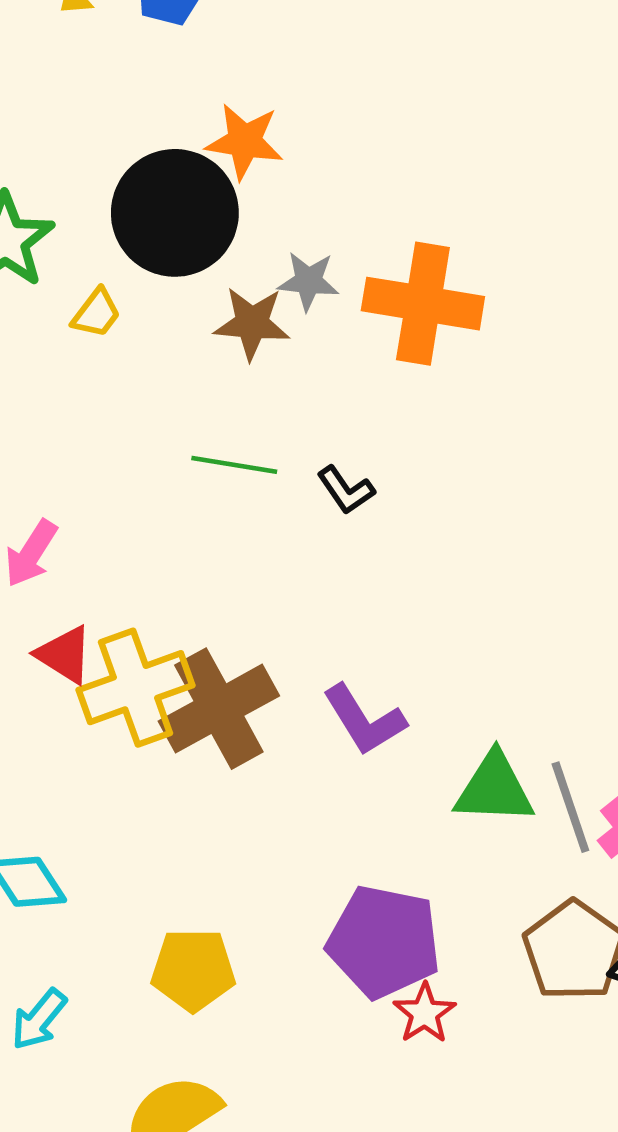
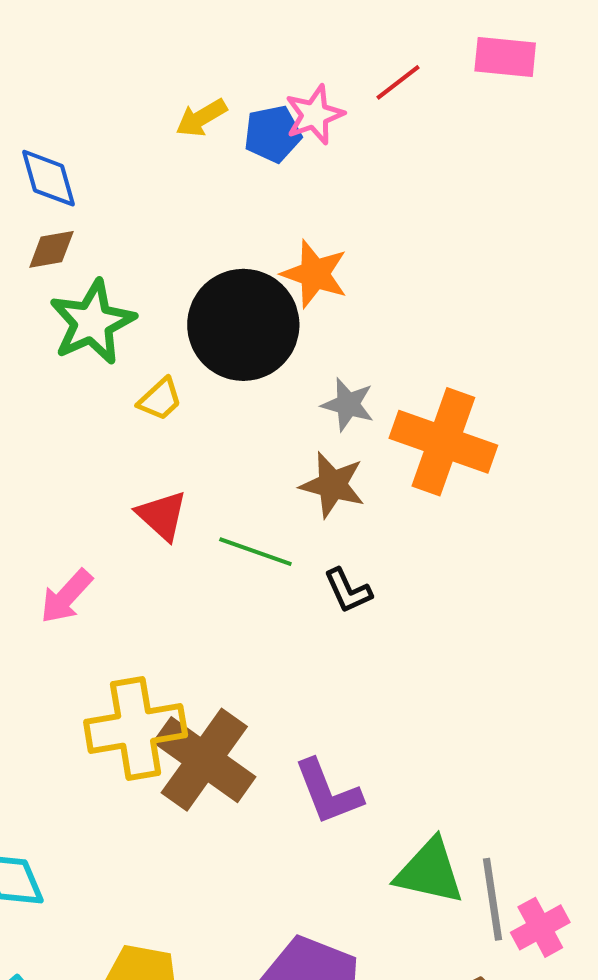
brown star: (252, 323) -> (332, 485), moved
red triangle: (64, 655) -> (162, 515), moved
brown cross: (219, 709) -> (204, 760), turned -36

